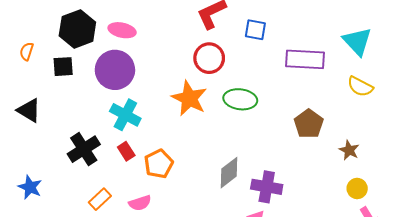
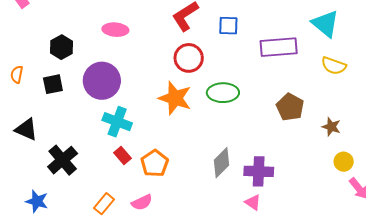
black hexagon: (77, 29) -> (62, 47), size x0.7
pink ellipse: (122, 30) -> (115, 30), moved
black cross: (84, 149) -> (63, 160), moved

